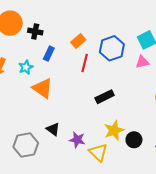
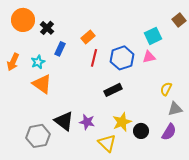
black cross: (35, 32) -> (47, 28), turned 32
blue hexagon: (112, 48) -> (122, 58), moved
orange triangle: (43, 88) -> (42, 84), moved
black triangle: (53, 129) -> (64, 121), size x1.5
purple star: (77, 140) -> (87, 122), moved

